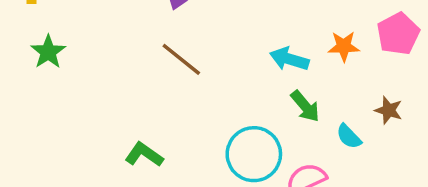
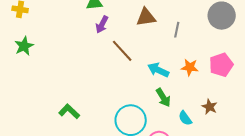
brown line: (181, 59) -> (122, 51), moved

